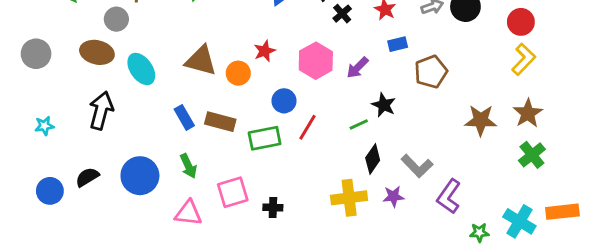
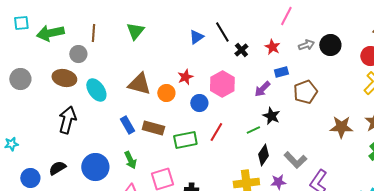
purple arrow: (357, 68) -> (262, 89), moved
blue circle: (284, 101) -> (199, 103), moved
cyan star: (44, 126) -> (11, 144), moved

